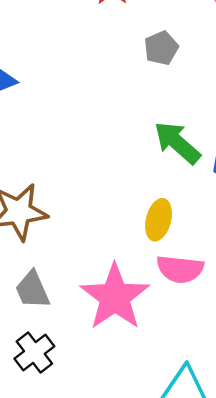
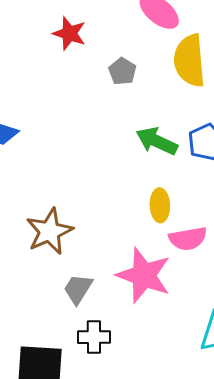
gray trapezoid: (32, 290) -> (78, 289), turned 72
black cross: (34, 353) -> (94, 337), turned -36

